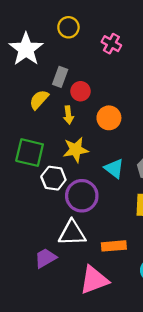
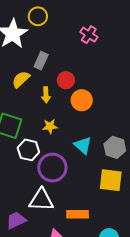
yellow circle: (68, 27) -> (38, 16), moved
red circle: (81, 91) -> (66, 80), moved
yellow star: (76, 150) -> (50, 126), size x0.7

